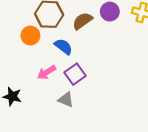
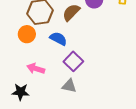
pink arrow: (47, 72) -> (36, 69), moved, turned 60

